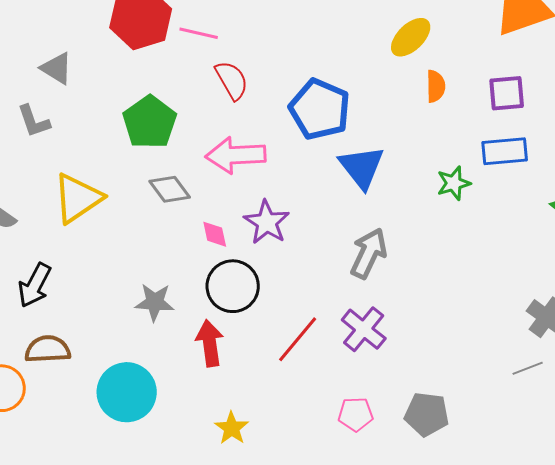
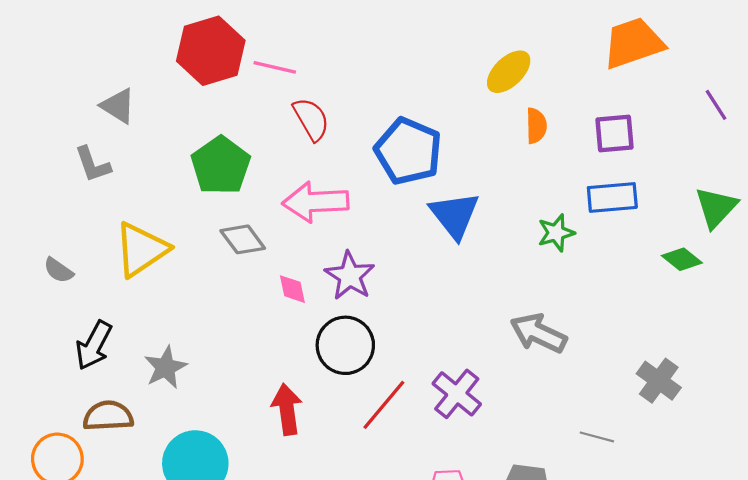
gray arrow: (369, 253) -> (538, 333), moved, turned -90
black circle: (233, 286) -> (345, 345), moved
gray star: (155, 302) -> (165, 367), moved, turned -30
gray line: (528, 368) -> (597, 437), moved, turned 36

